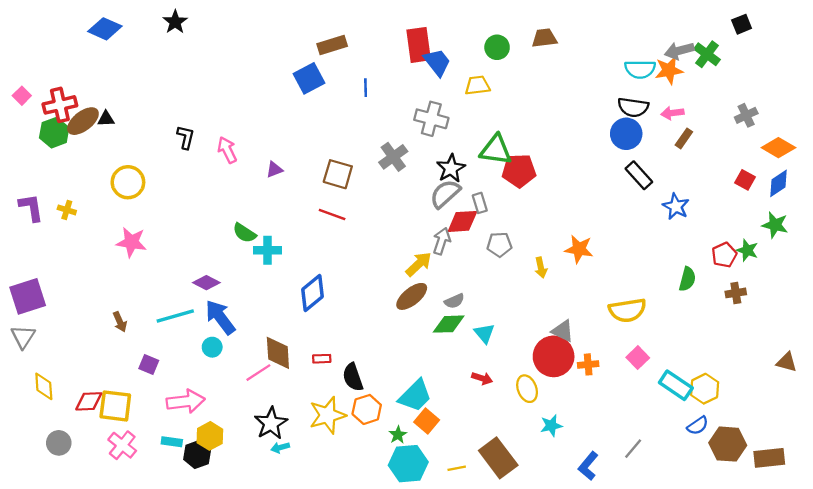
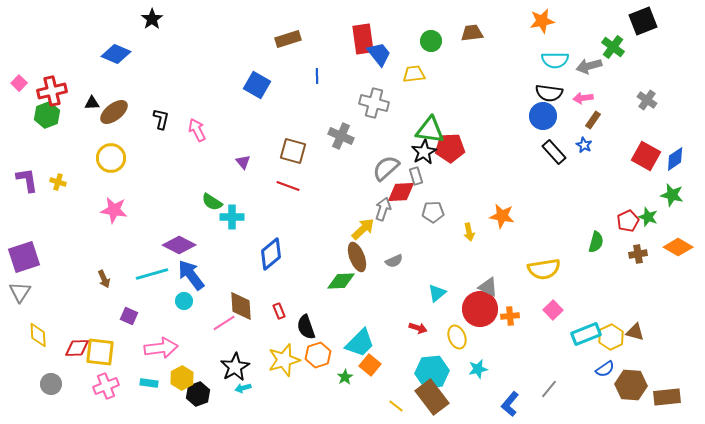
black square: (742, 24) -> (643, 21), size x1.6
blue diamond: (105, 29) -> (116, 54), moved
gray arrow: (679, 51) -> (589, 66), moved
orange star: (669, 70) -> (542, 21), moved
blue square: (309, 78) -> (257, 85), moved, turned -32
gray cross: (746, 115) -> (647, 100), turned -30
brown ellipse: (83, 121) -> (114, 112), moved
orange diamond: (778, 148) -> (678, 247), moved
gray cross: (393, 157) -> (341, 136), turned -30
black star: (451, 168) -> (424, 152), moved
purple triangle: (274, 170) -> (243, 162), moved, turned -49
red square: (745, 180) -> (646, 156), size x1.6
blue star: (676, 206) -> (584, 145), moved, size x0.7
purple diamond: (206, 283) -> (179, 245), size x1.4
brown ellipse: (412, 296) -> (357, 257), turned -72
green diamond: (449, 324) -> (341, 281), moved
cyan triangle: (484, 333) -> (437, 293), moved, turned 30
red rectangle: (322, 359) -> (279, 311), turned 70
brown triangle: (787, 362) -> (635, 332), moved
cyan rectangle: (676, 385) -> (586, 334), turned -56
pink cross: (122, 445) -> (106, 386), turned 30
black hexagon: (197, 454) -> (198, 394), moved
cyan hexagon: (408, 464) -> (432, 372), moved
yellow line: (457, 468) -> (396, 406), turned 49

